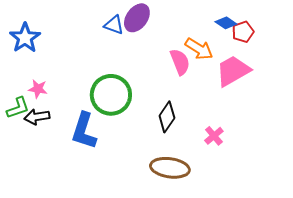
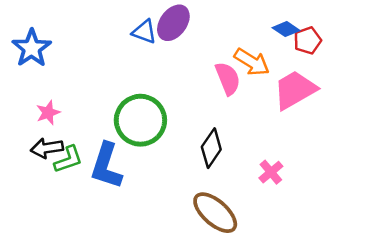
pink star: (38, 89) -> (48, 113), turned -30
green L-shape: (18, 108) -> (68, 159), moved
brown ellipse: (170, 168) -> (215, 213), turned 33

